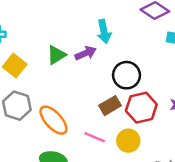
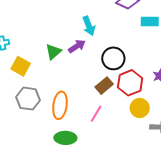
orange ellipse: (53, 120) -> (60, 105), turned 60
pink line: (95, 137) -> (96, 114), turned -72
yellow circle: (128, 141) -> (140, 108), moved

